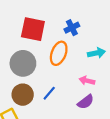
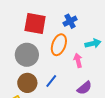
pink arrow: (87, 81) -> (78, 60), moved, turned 64

